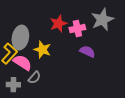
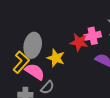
red star: (58, 24) -> (79, 42), moved, turned 30

